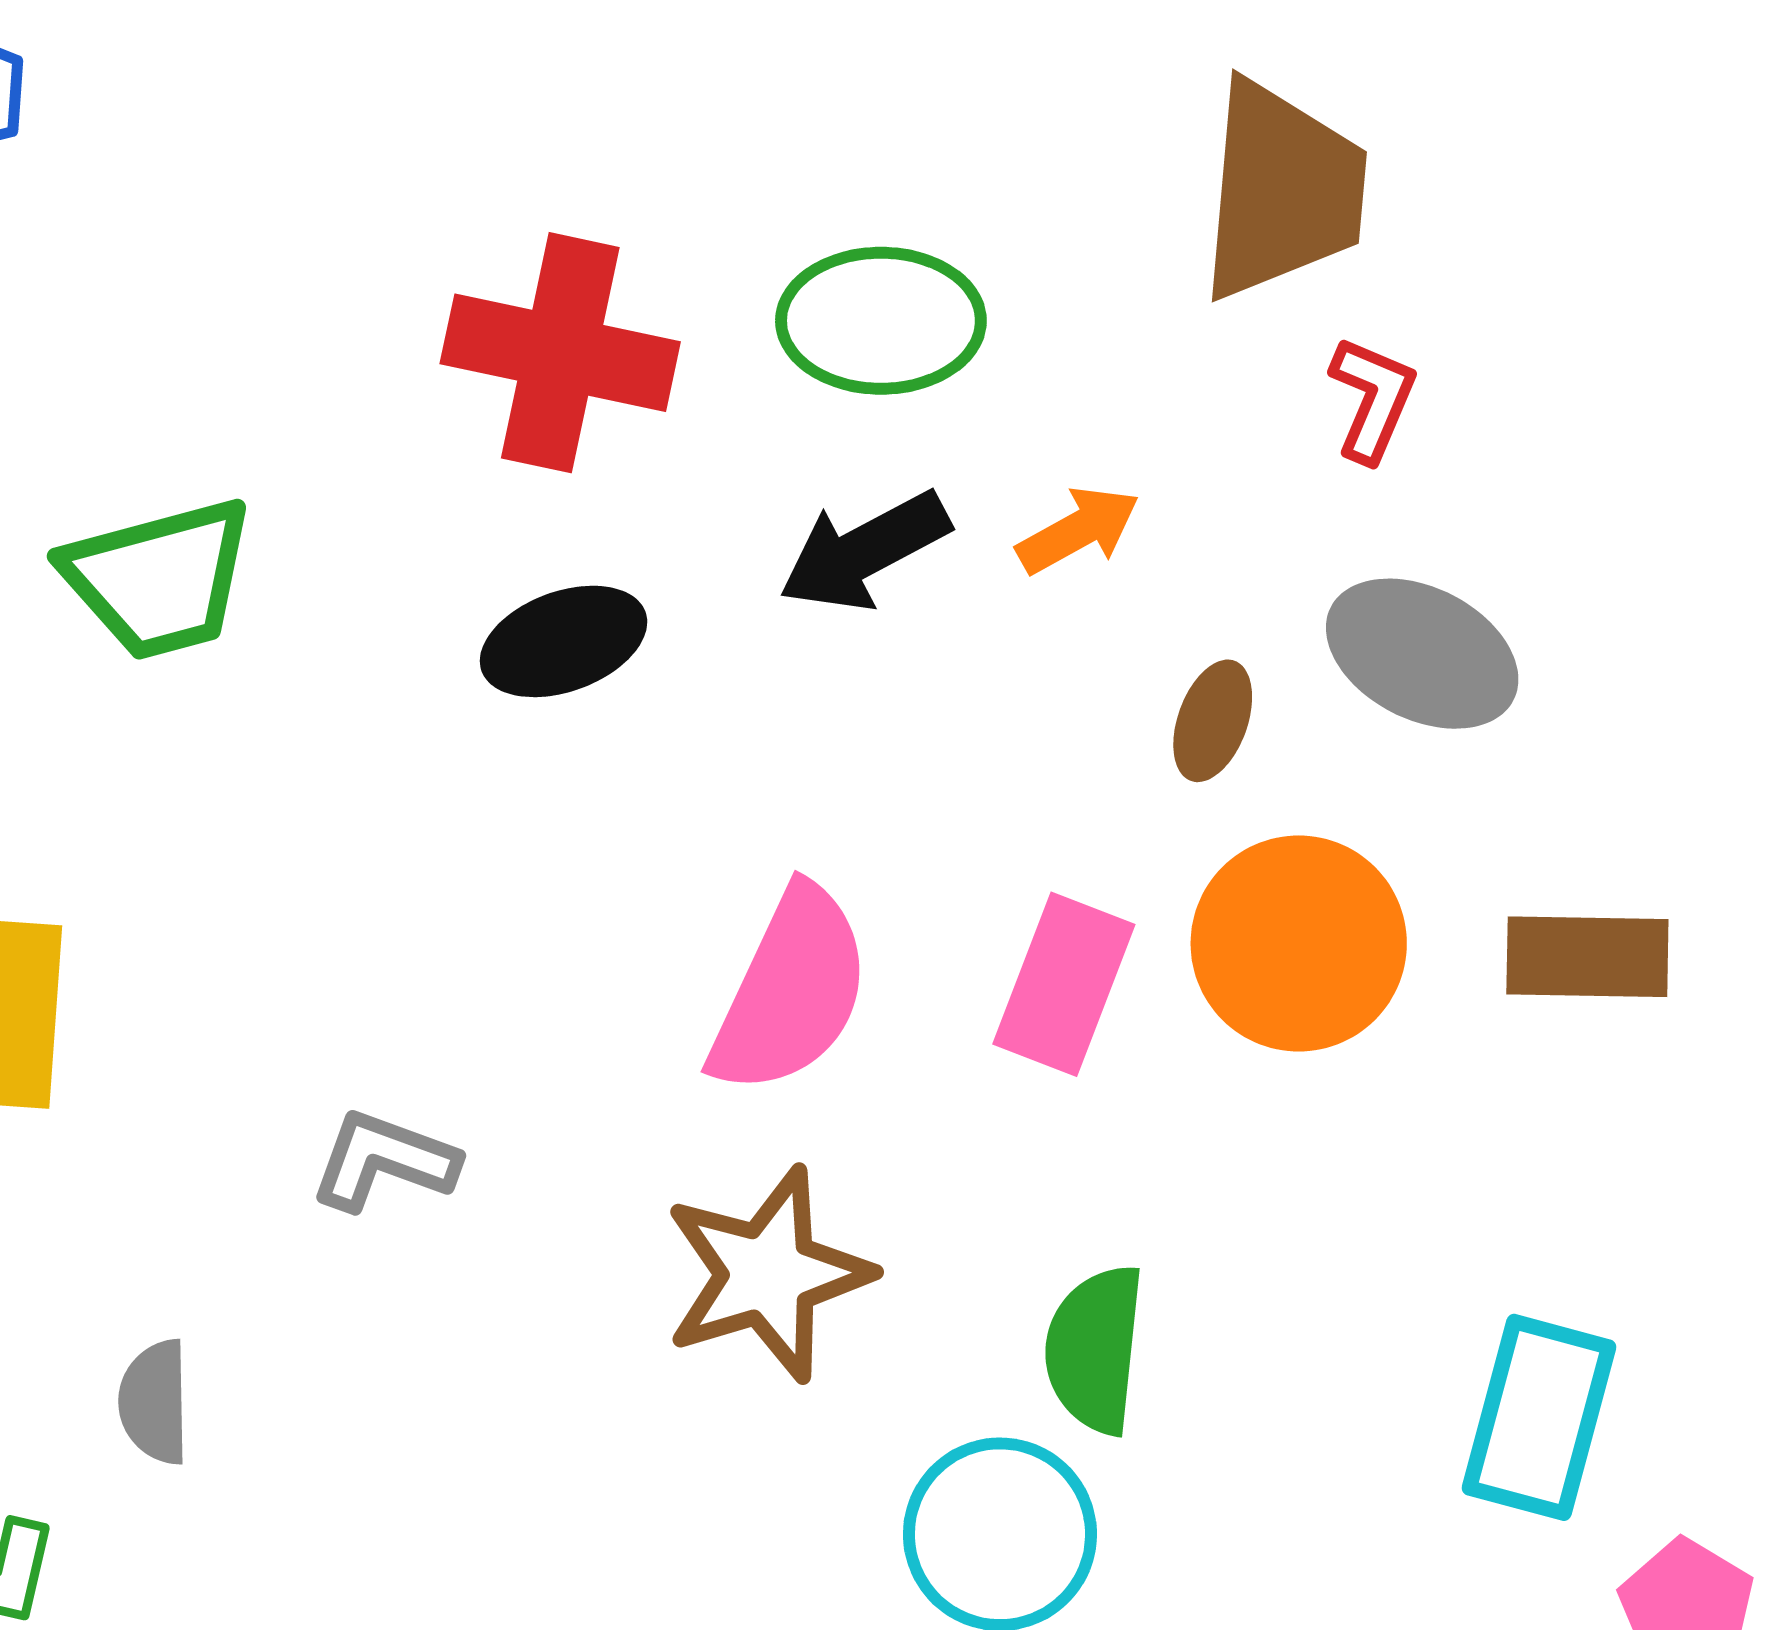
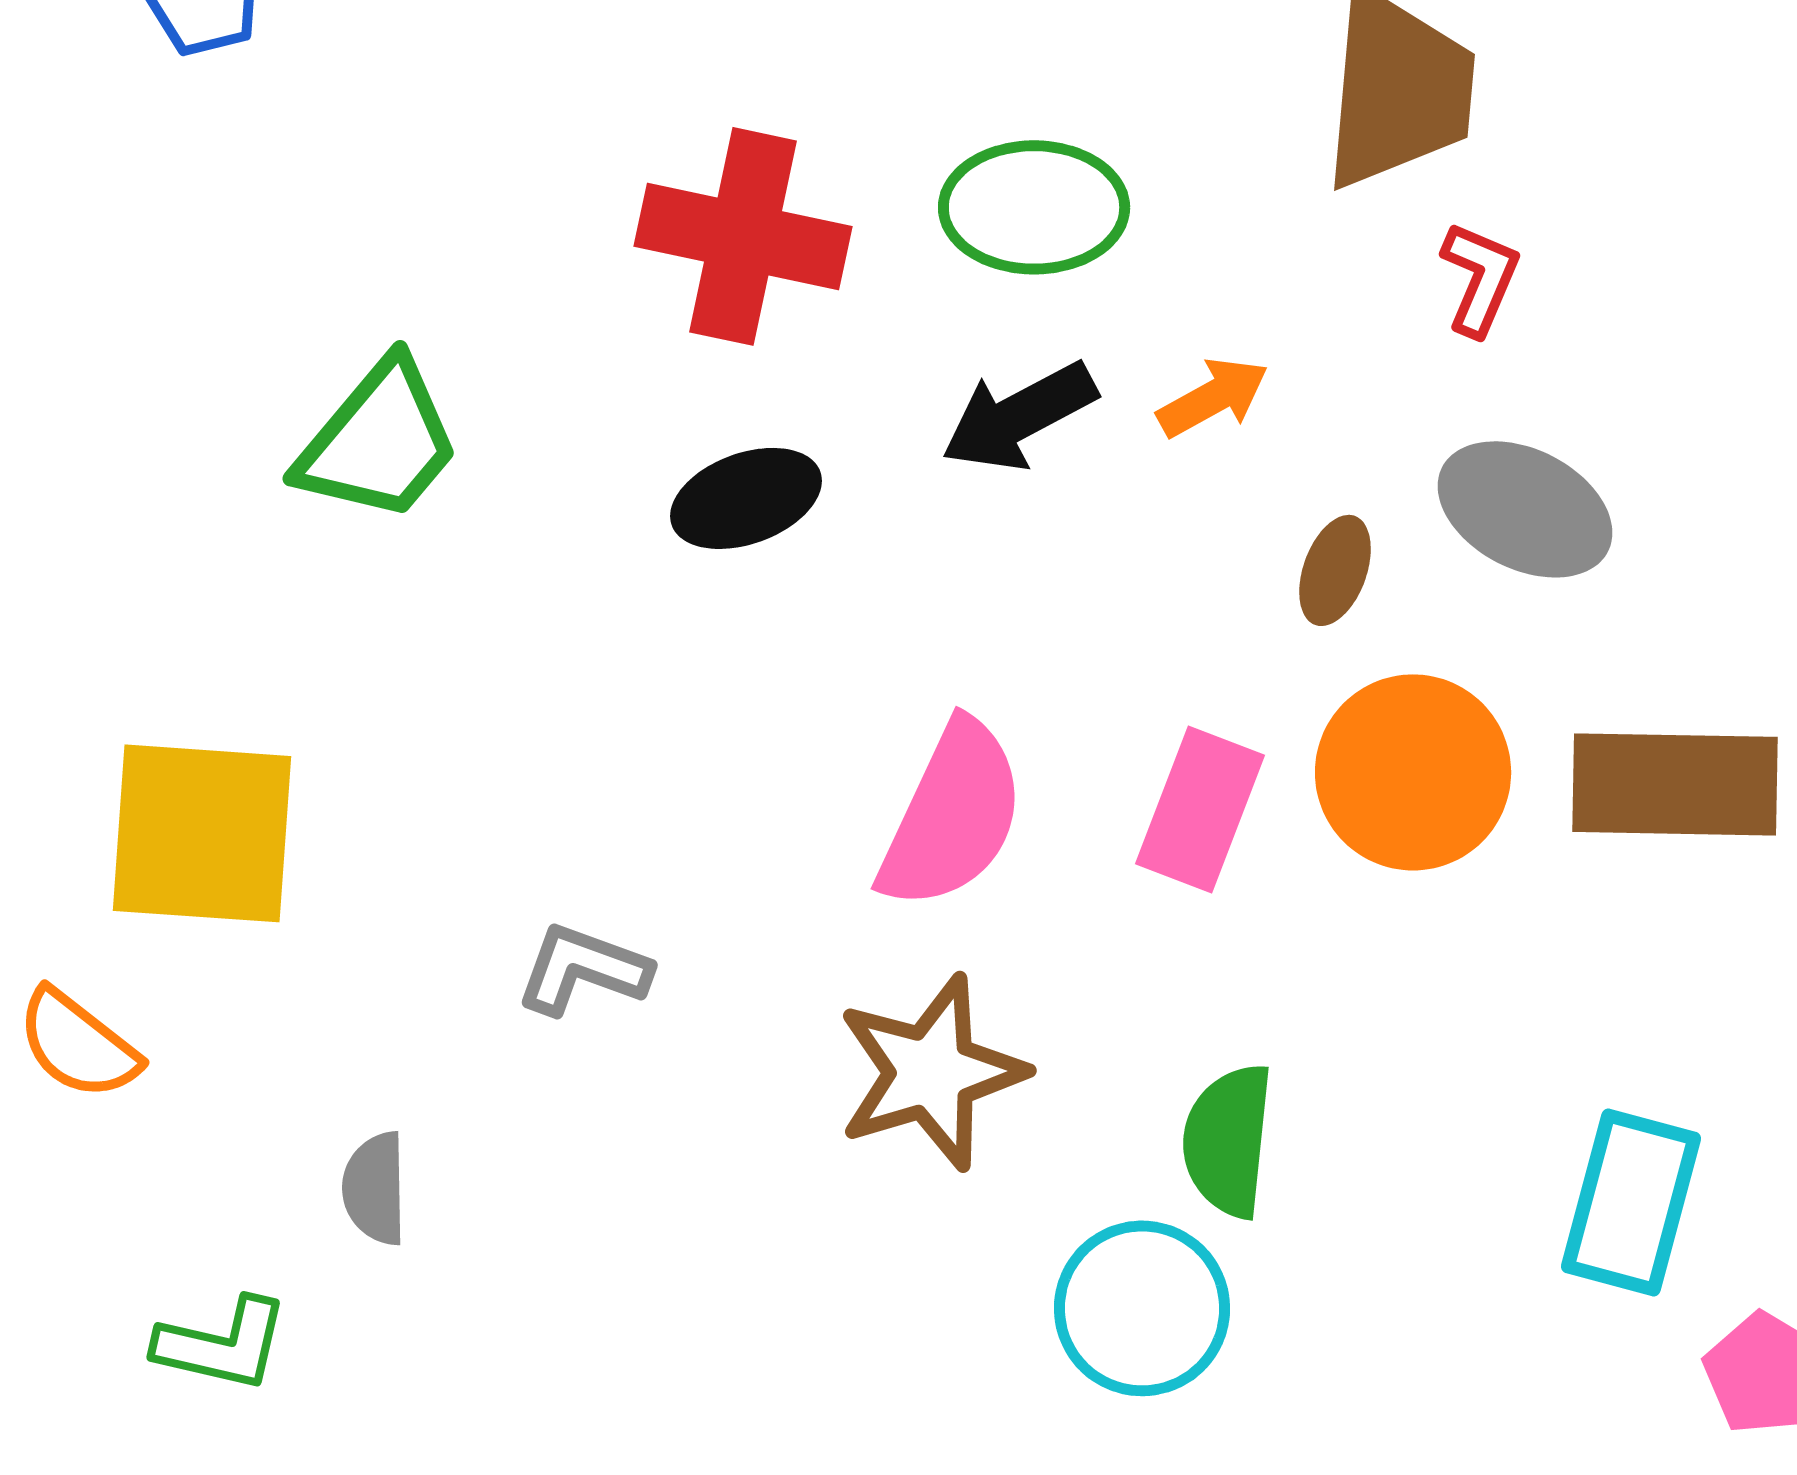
green trapezoid: (159, 579) -> (379, 441), turned -35
brown rectangle: (1587, 957) -> (1675, 784), size x1.4

